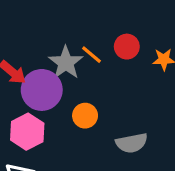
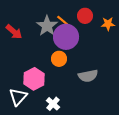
purple circle: (42, 90) -> (66, 37), moved
pink hexagon: (27, 132) -> (34, 79), moved

